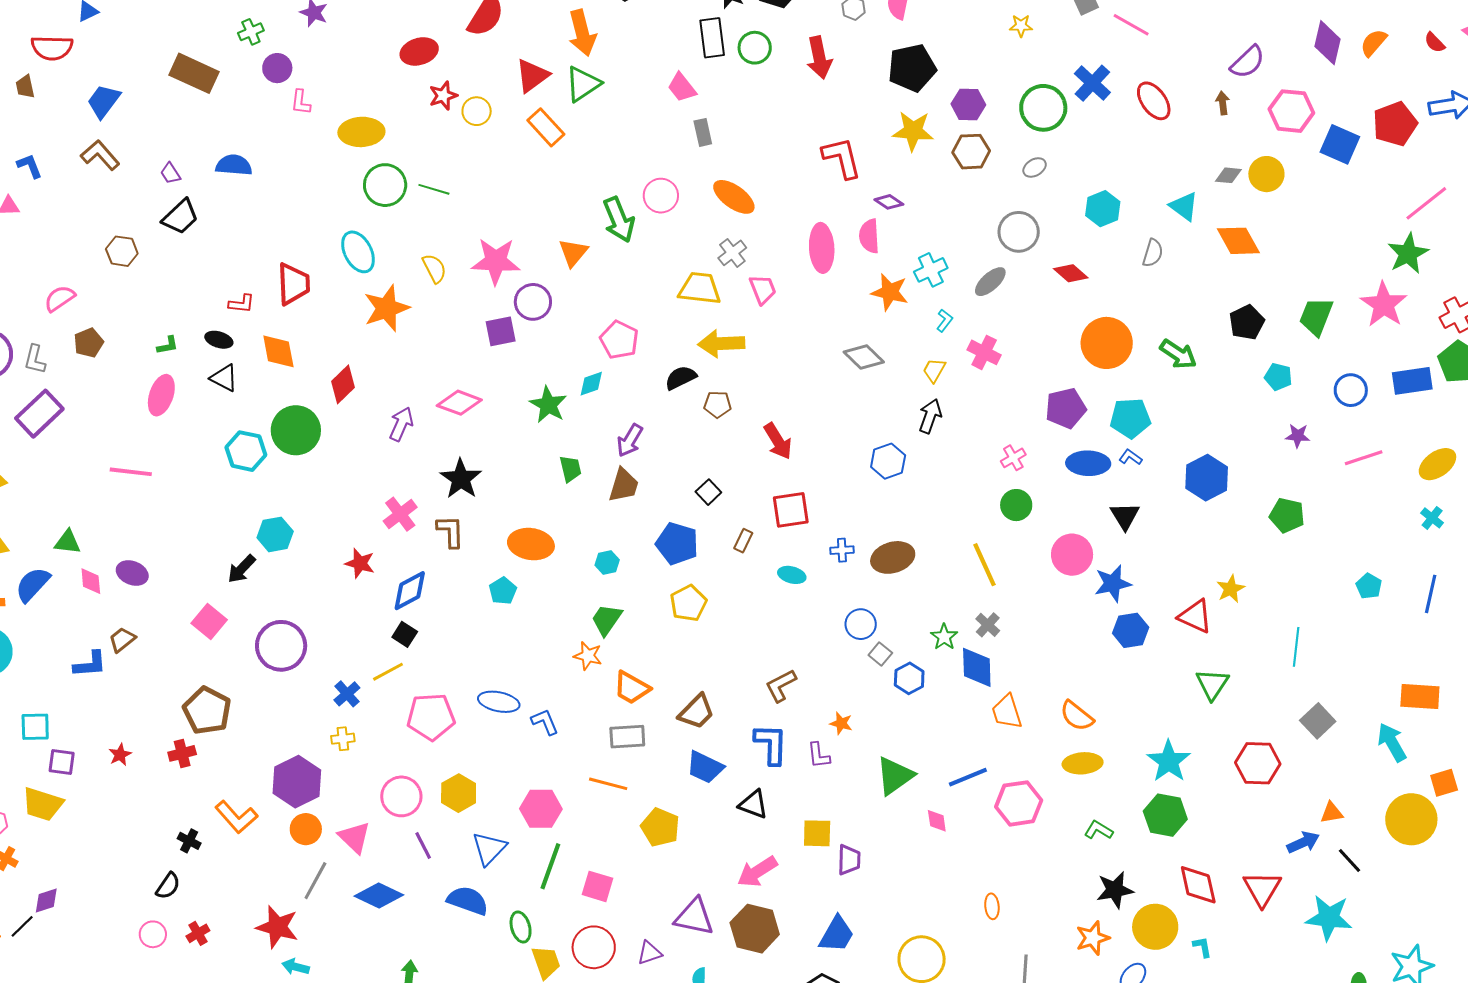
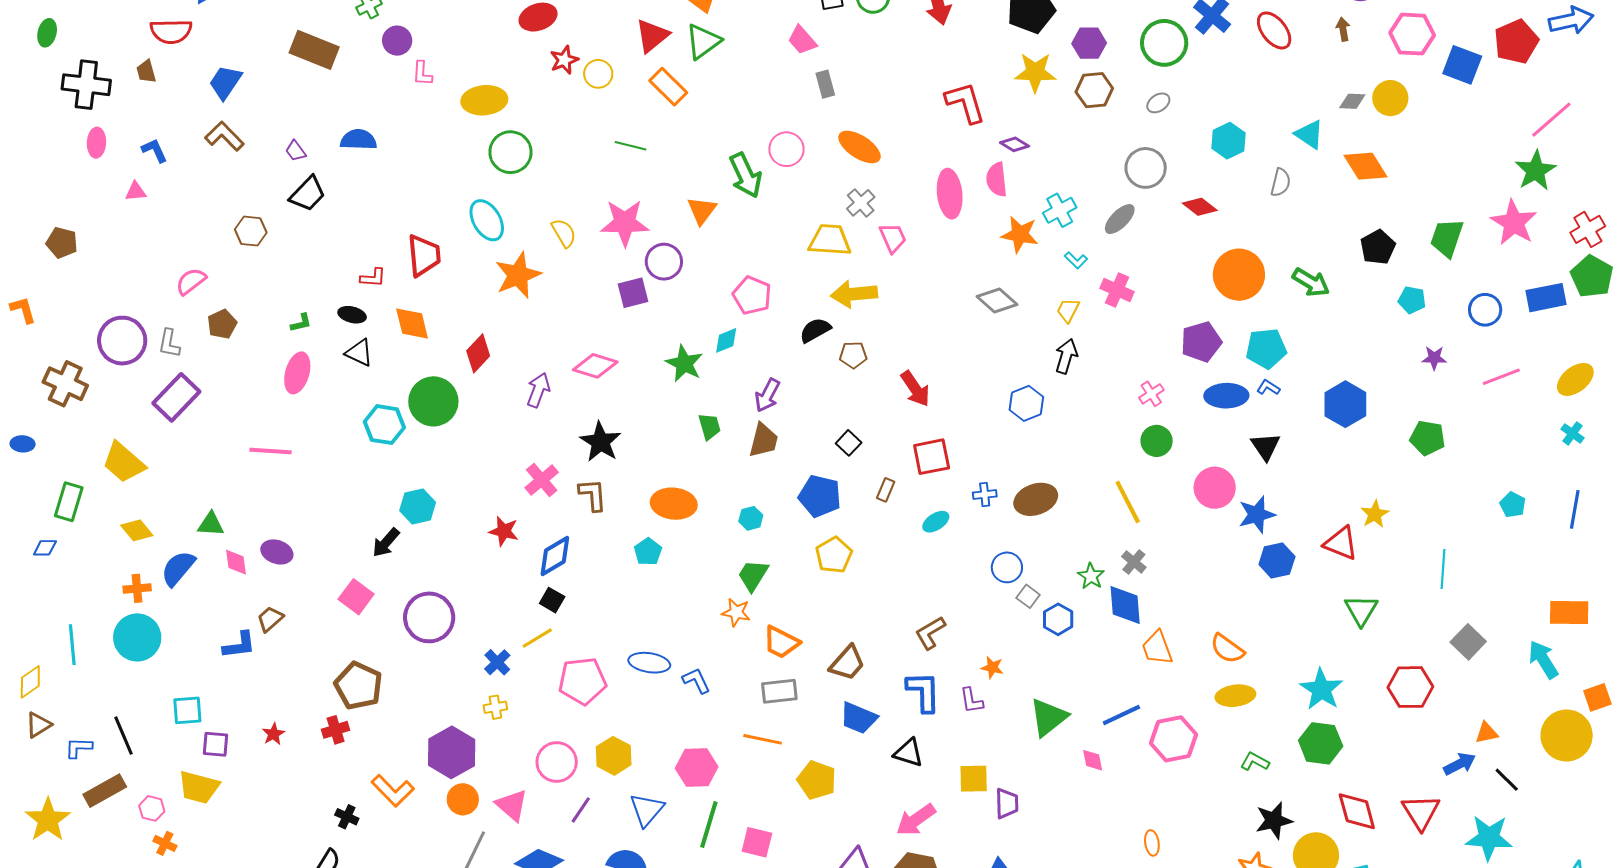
green line: (434, 189) -> (630, 146), moved
cyan L-shape: (945, 321) -> (1076, 260), turned 100
cyan ellipse: (792, 575) -> (936, 522), turned -44
purple line: (423, 845) -> (581, 810), turned 64

